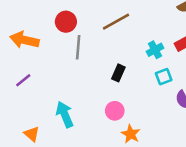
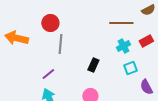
brown line: (116, 22) -> (121, 23), moved, turned 30
purple line: (23, 80) -> (48, 74), moved

